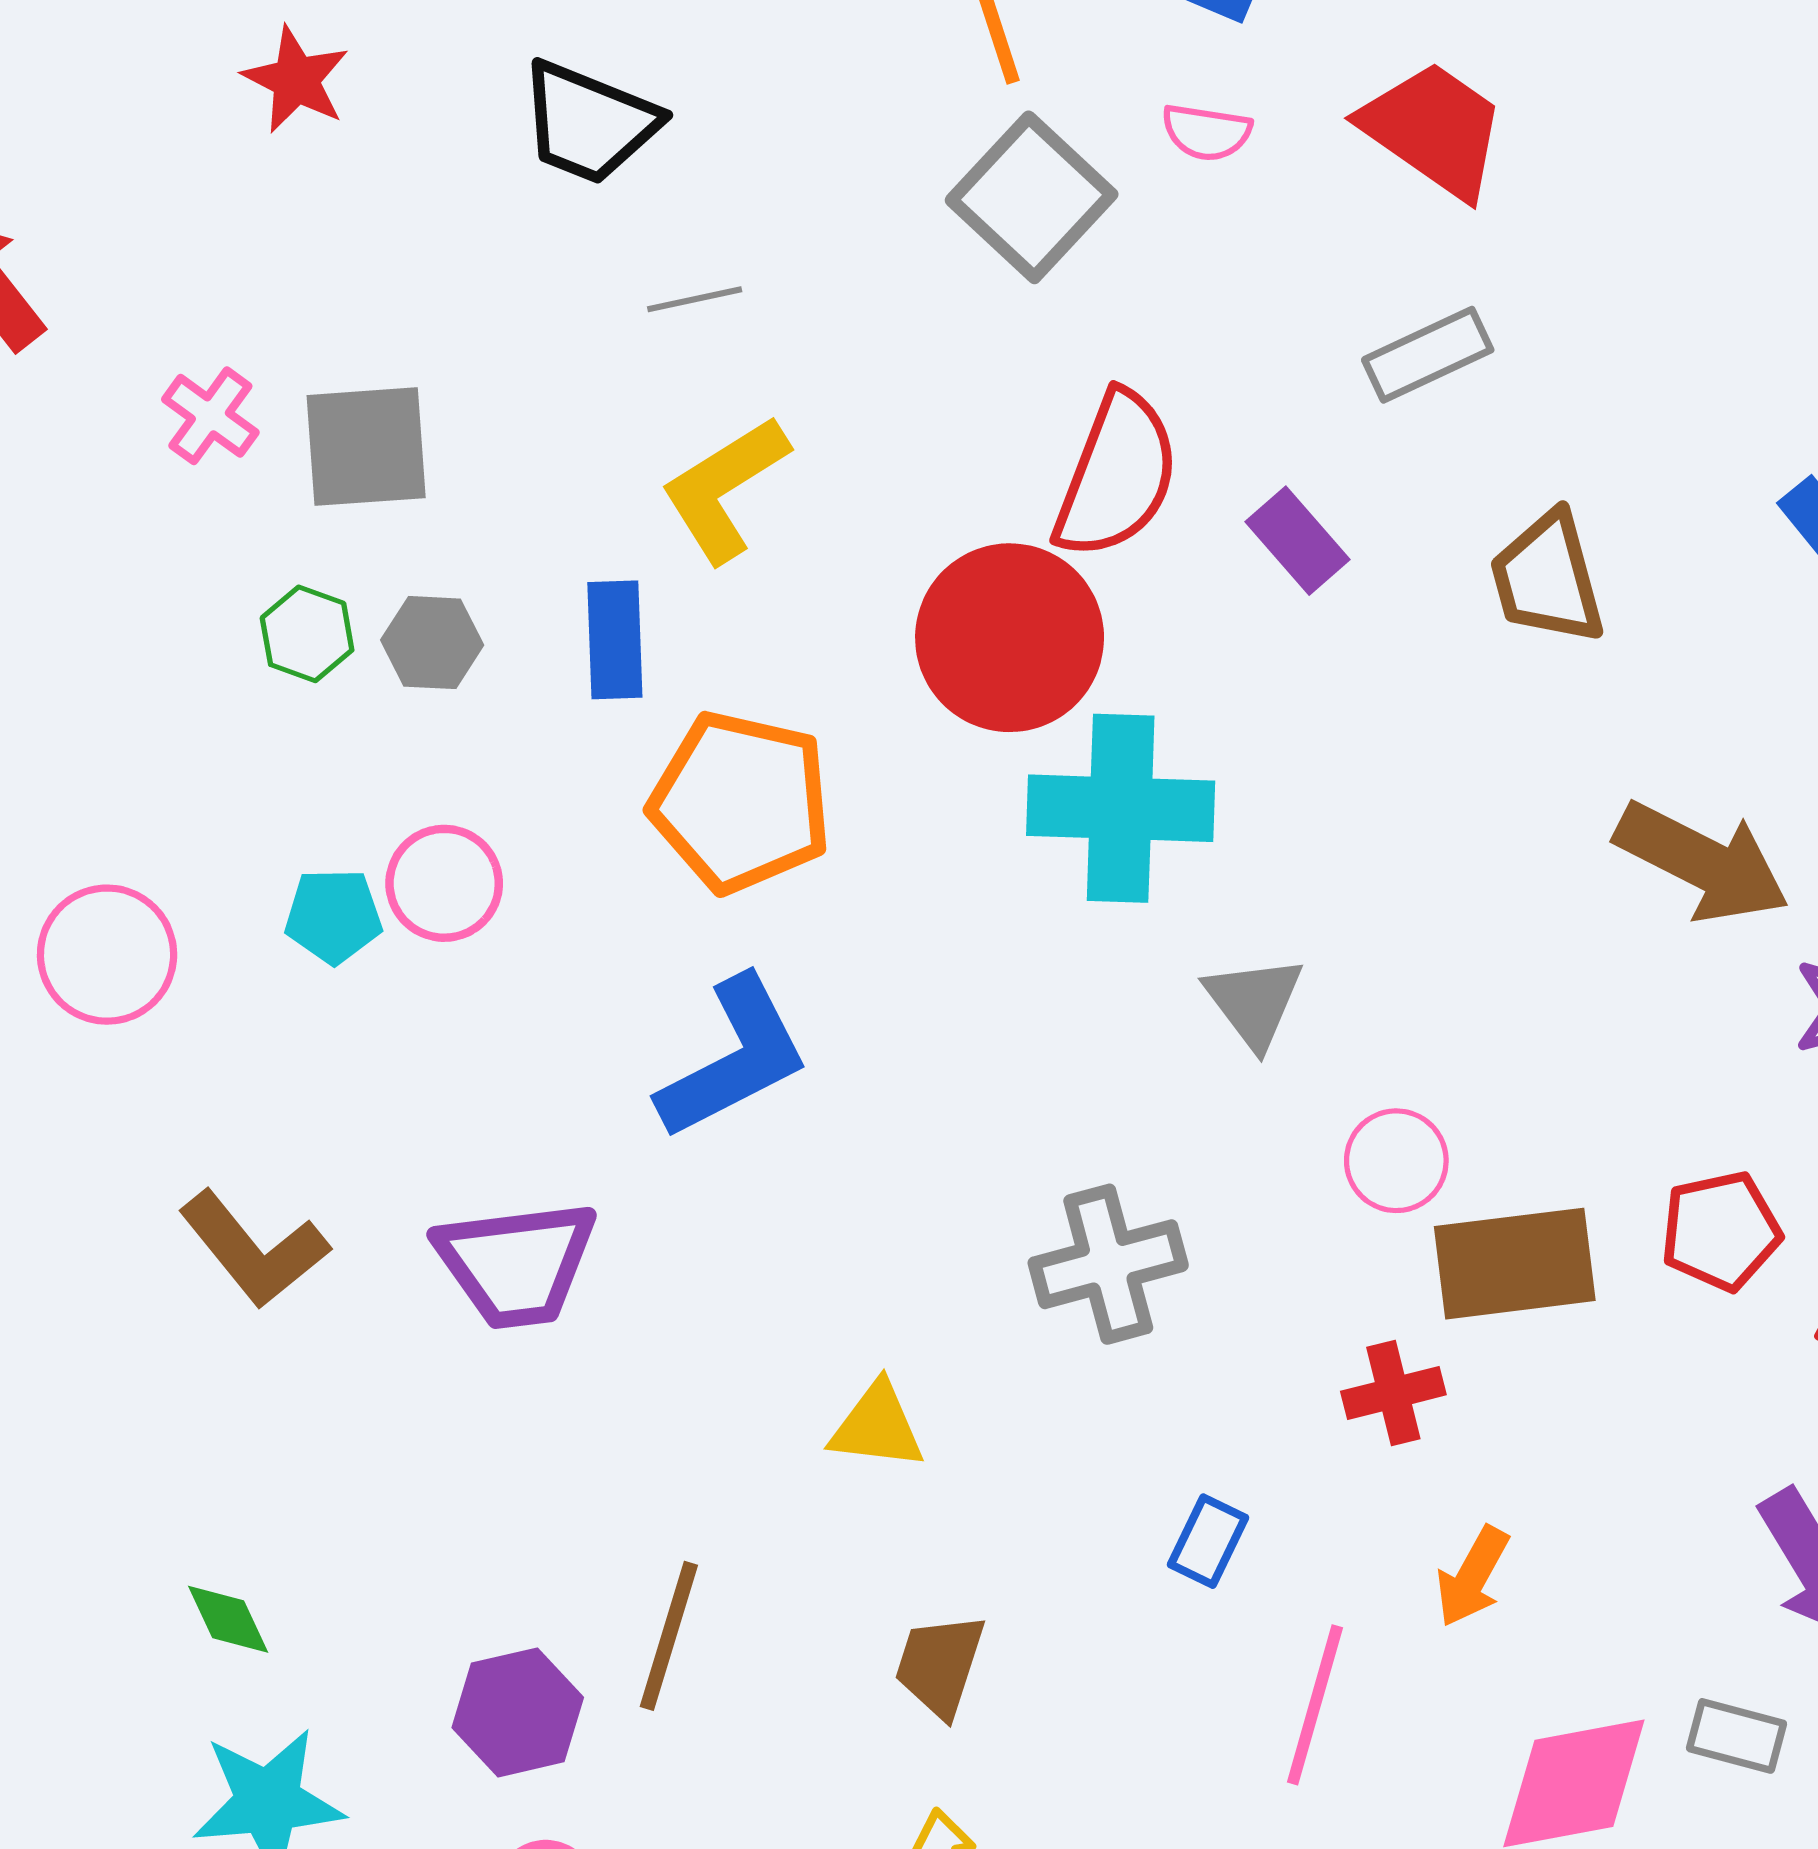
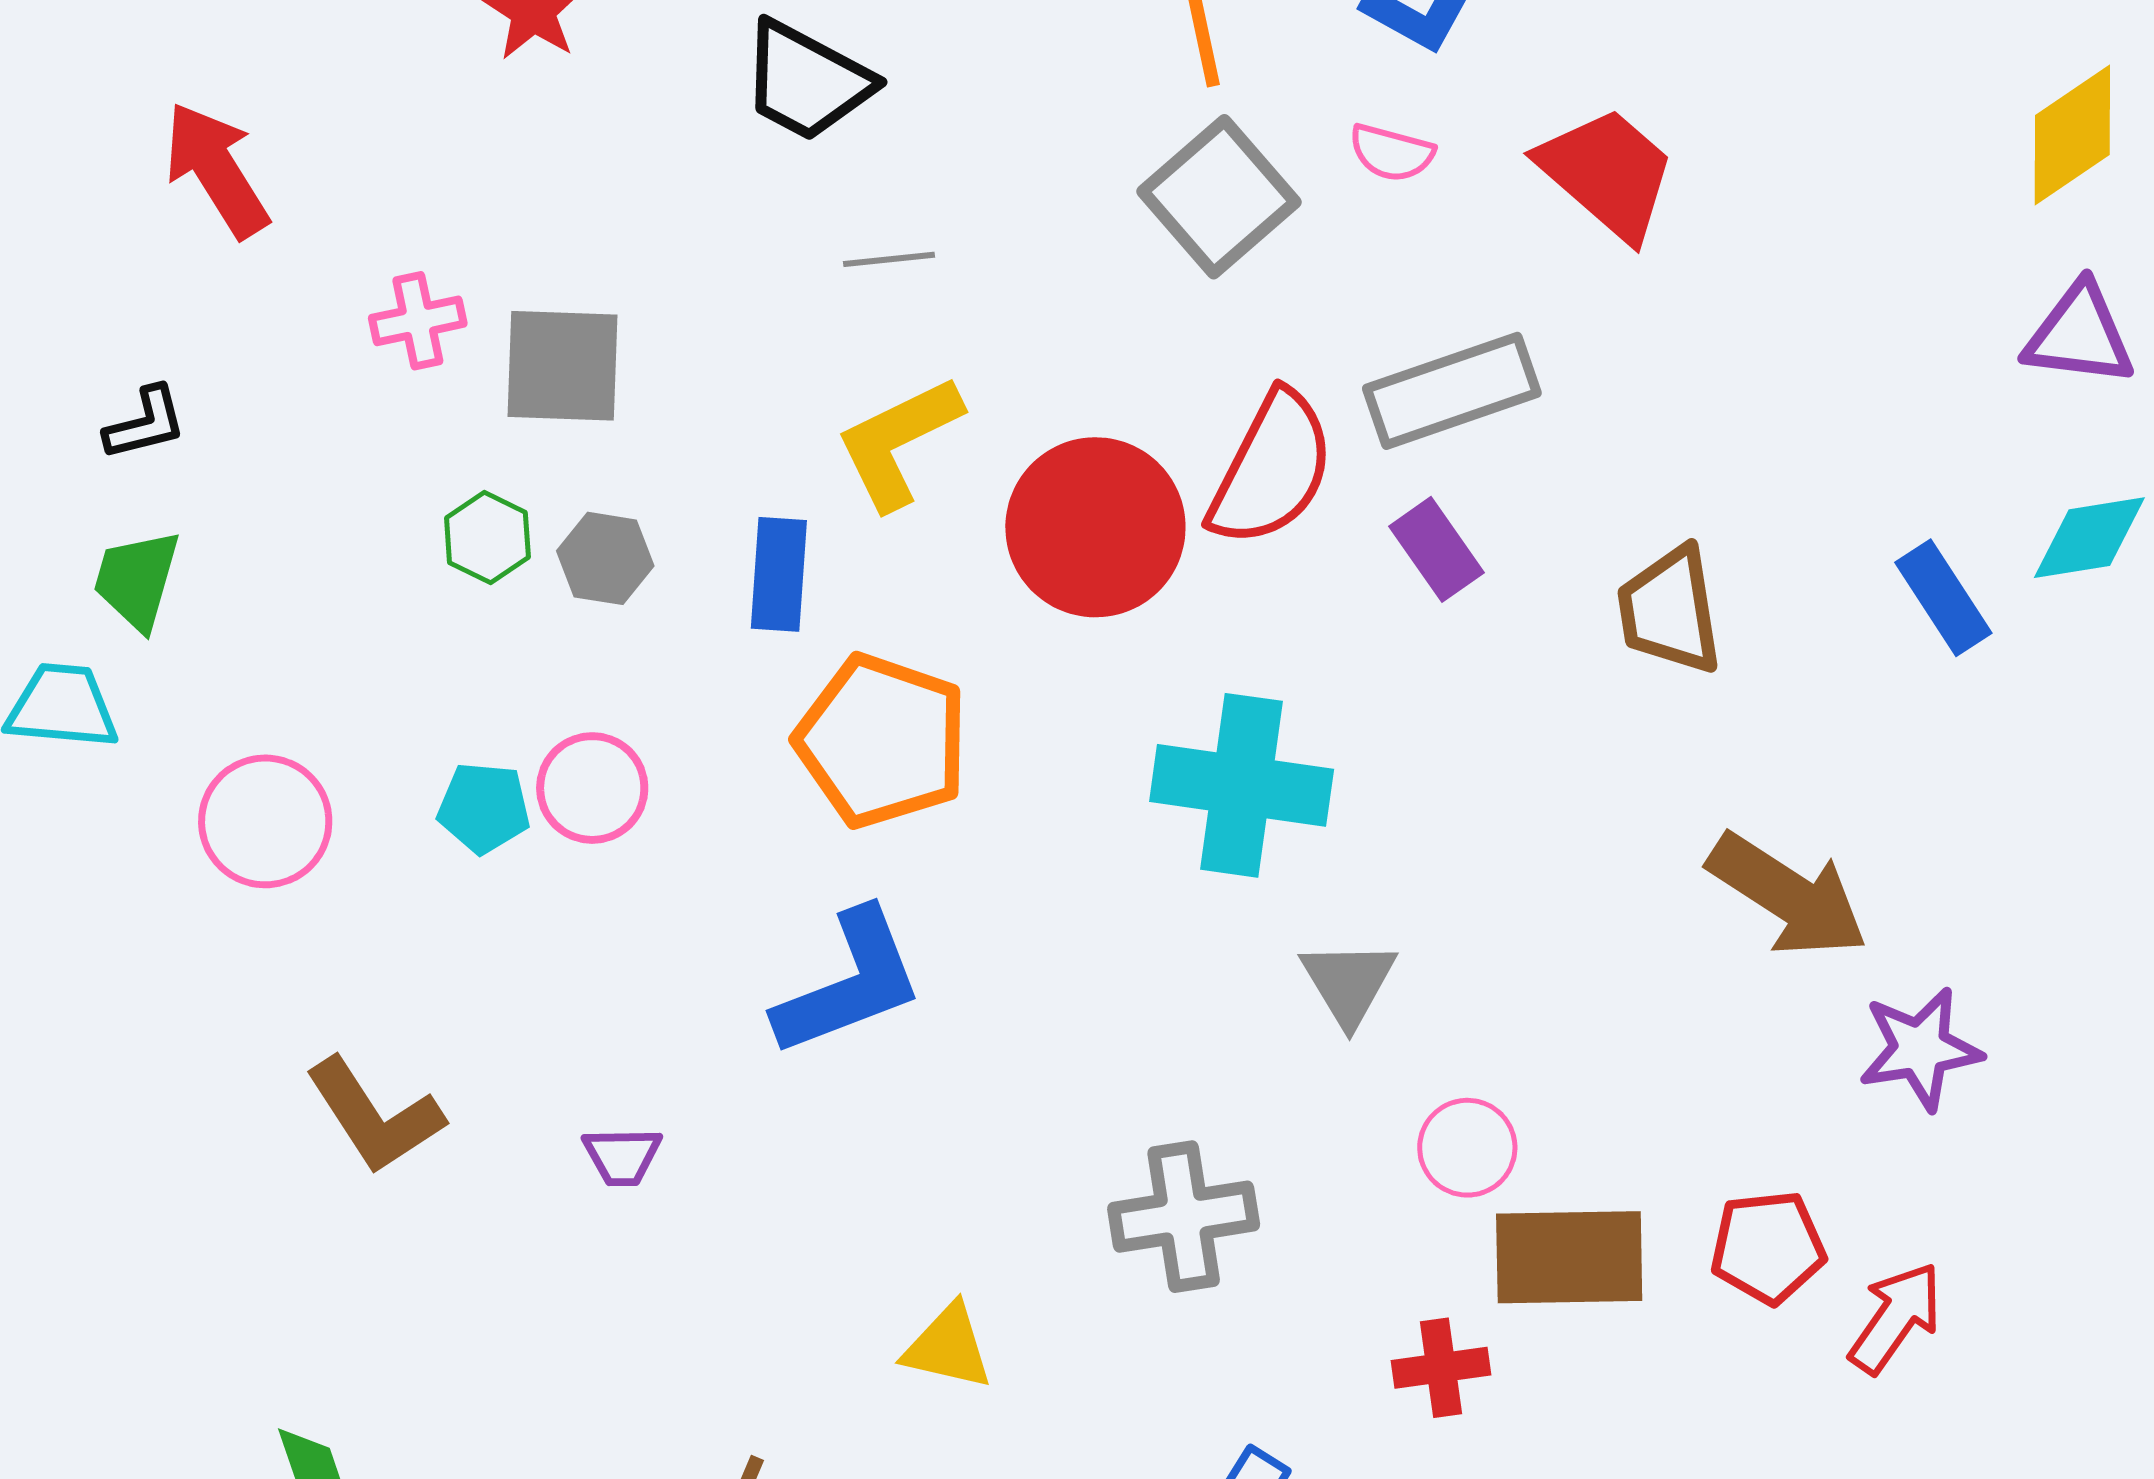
gray rectangle: (1428, 355) -> (1452, 391), moved, size x1.4
pink cross: (210, 416) -> (418, 321), turned 36
red circle: (1010, 638) -> (1095, 527), moved
purple trapezoid: (516, 1264) -> (622, 1156), size x0.5

